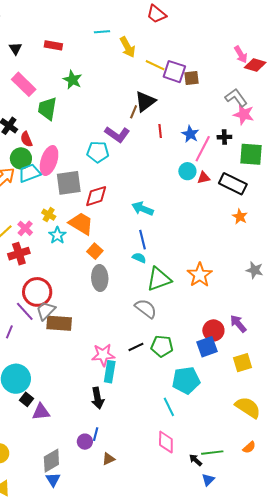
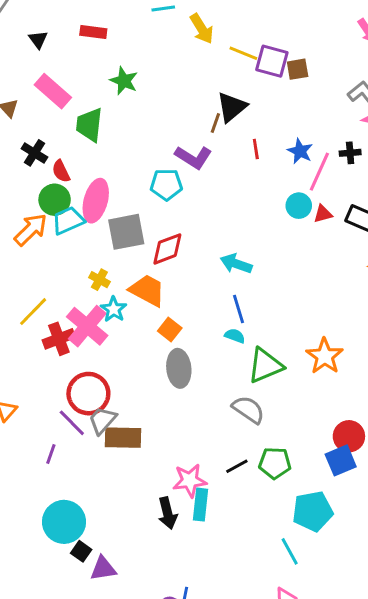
pink cross: (25, 228) -> (87, 326), moved, size x1.8
black arrow: (98, 398) -> (167, 513), moved

